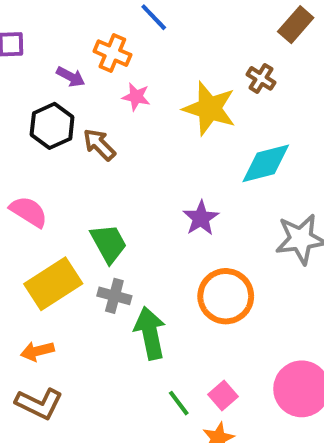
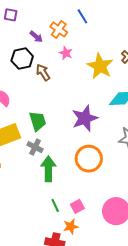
purple star: (201, 218) -> (85, 118), size x1.5

